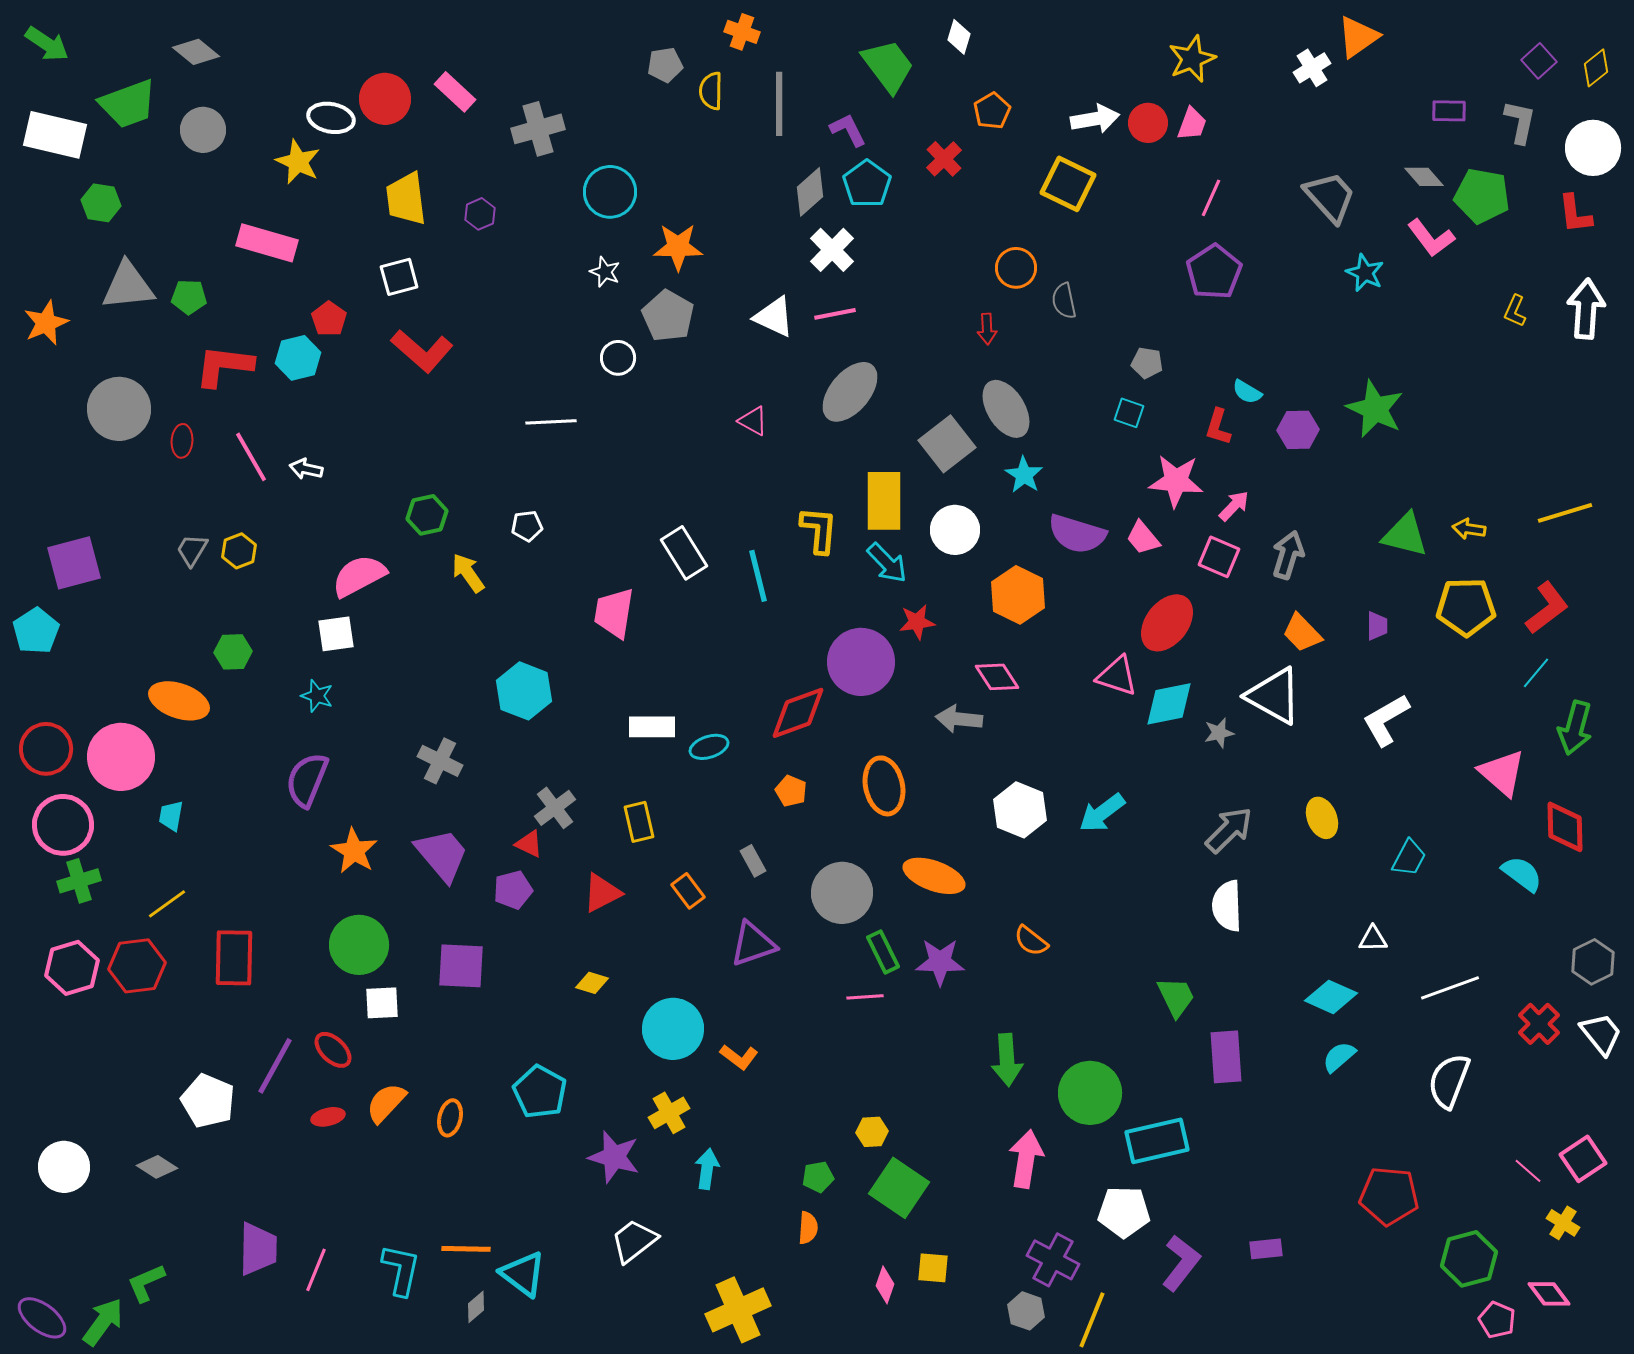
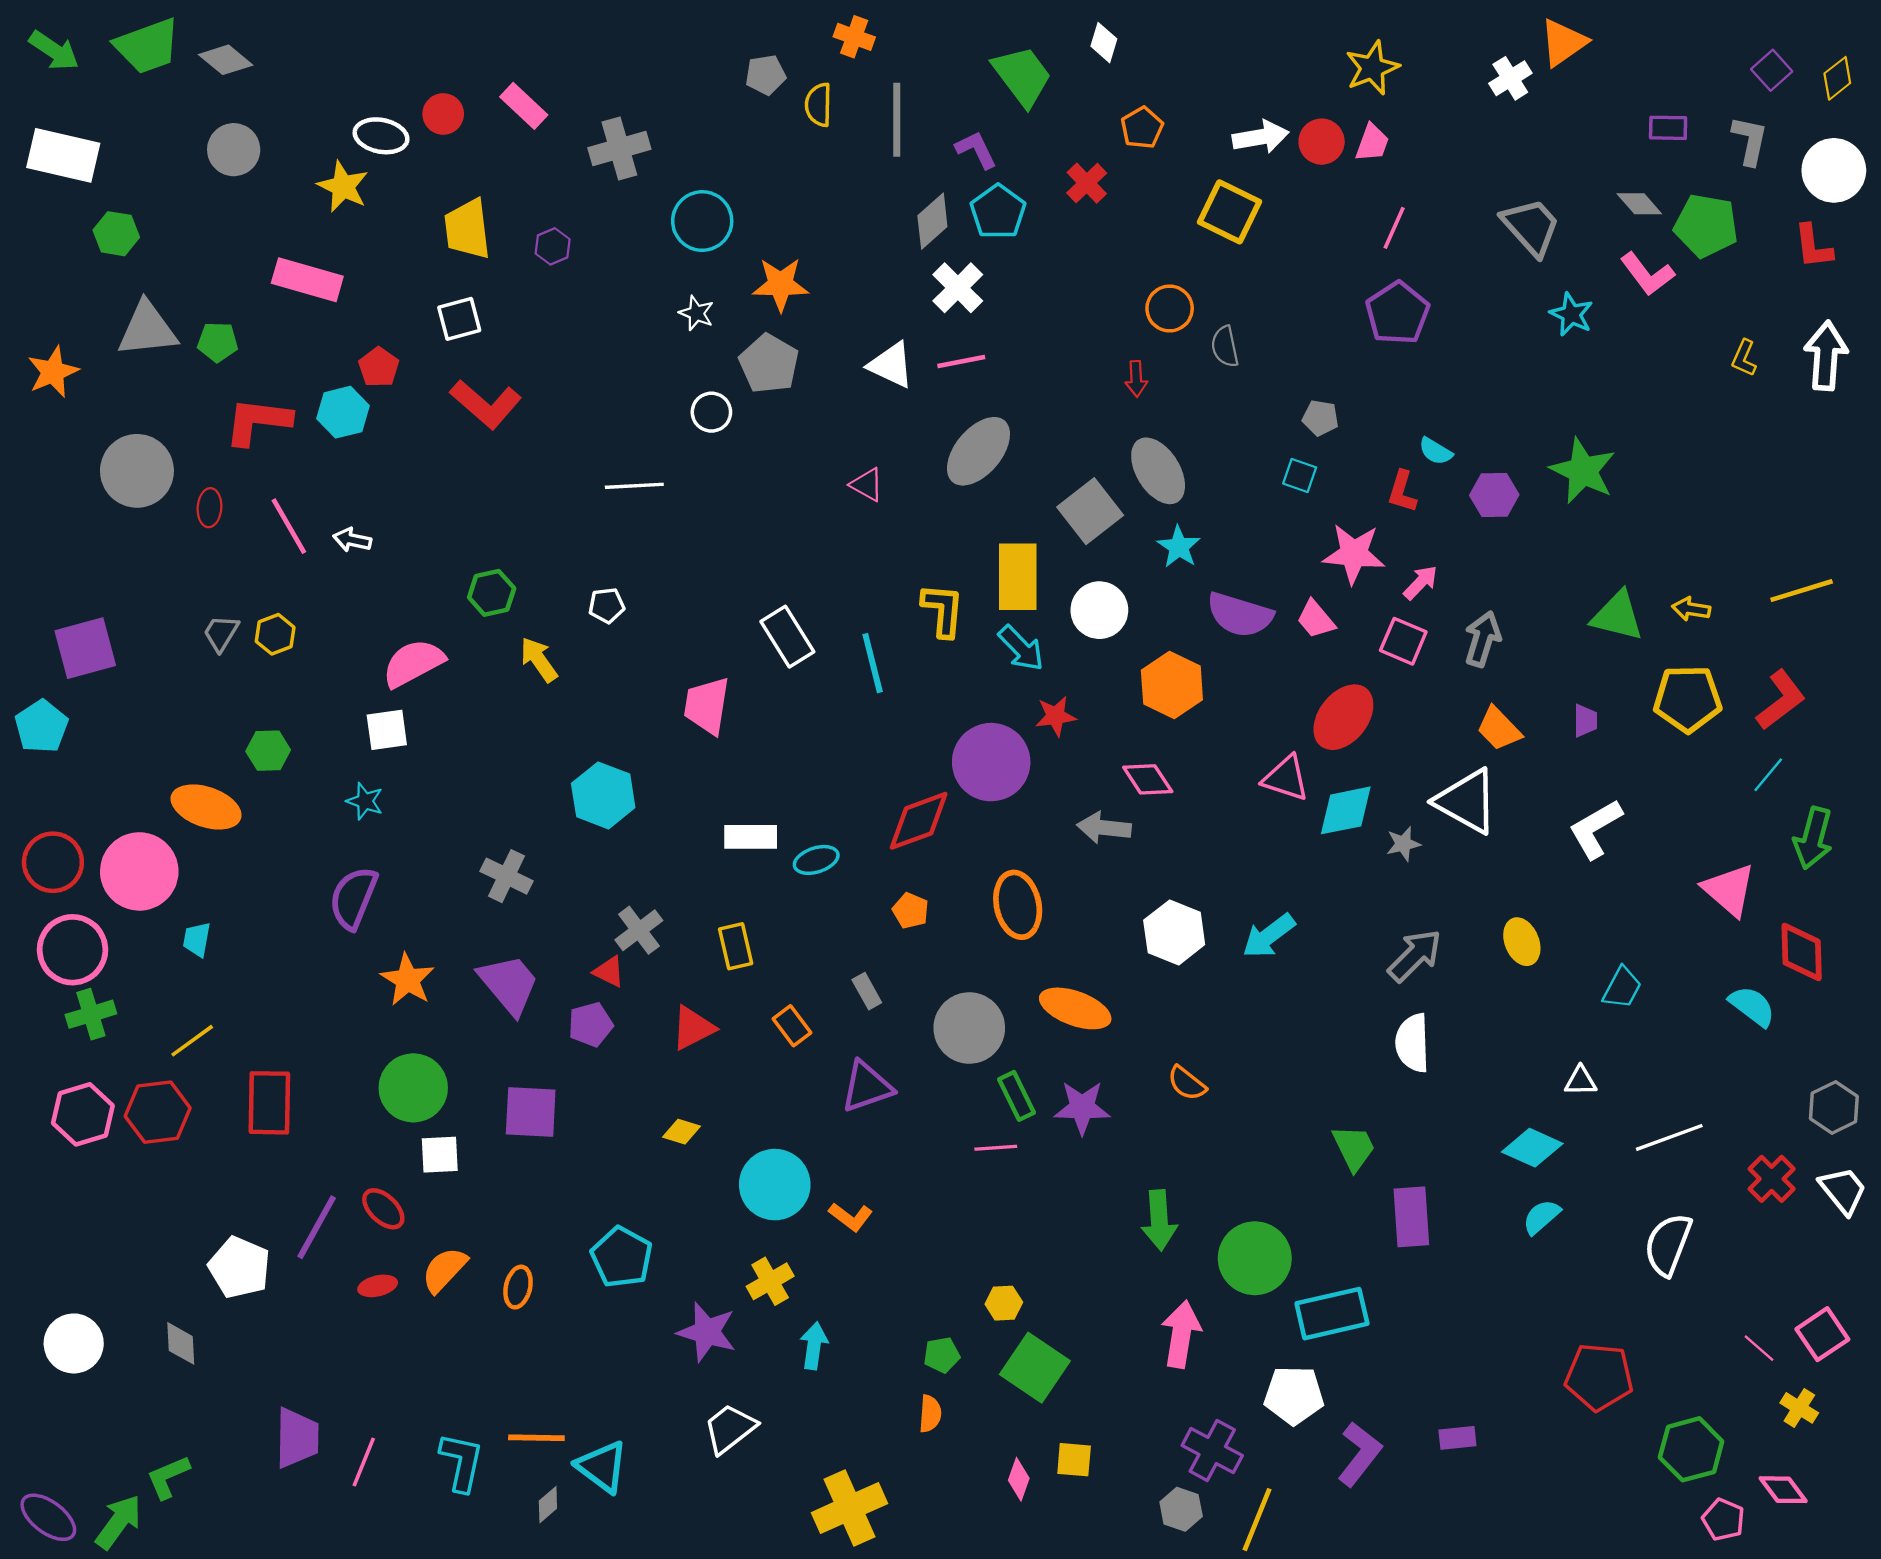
red circle: (385, 99) -> (443, 114), size x0.7
green trapezoid: (128, 104) -> (147, 46), moved
gray diamond: (157, 1167) -> (181, 1343), turned 54

